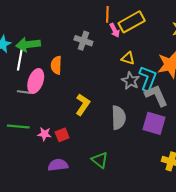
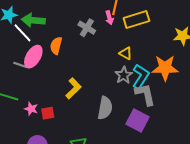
pink arrow: (115, 30) -> (109, 18), moved
white line: (20, 59) -> (22, 33), turned -65

